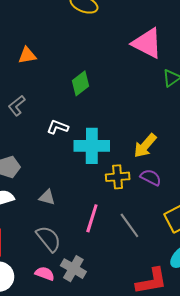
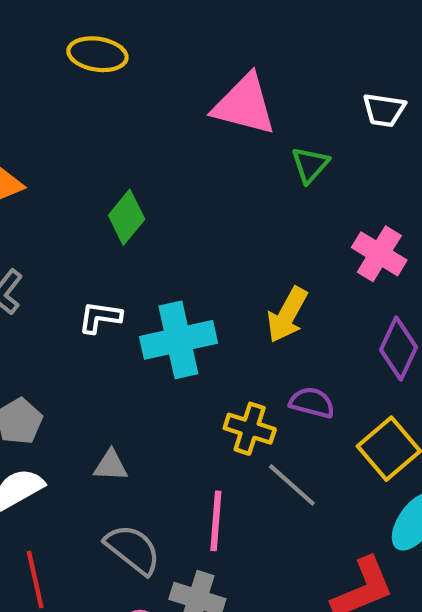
yellow cross: (118, 177) -> (250, 429), moved, turned 35
purple semicircle: (151, 177) -> (312, 403), moved
pink line: (92, 218) -> (216, 521), moved

